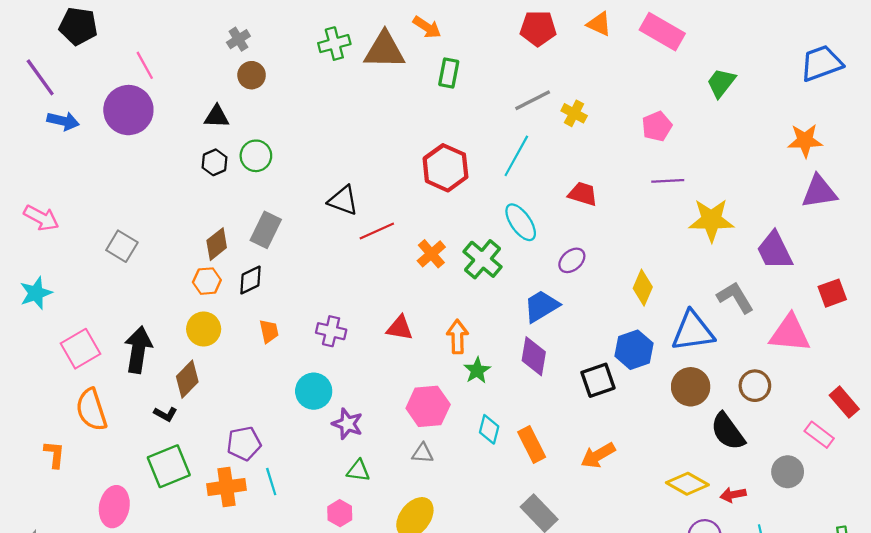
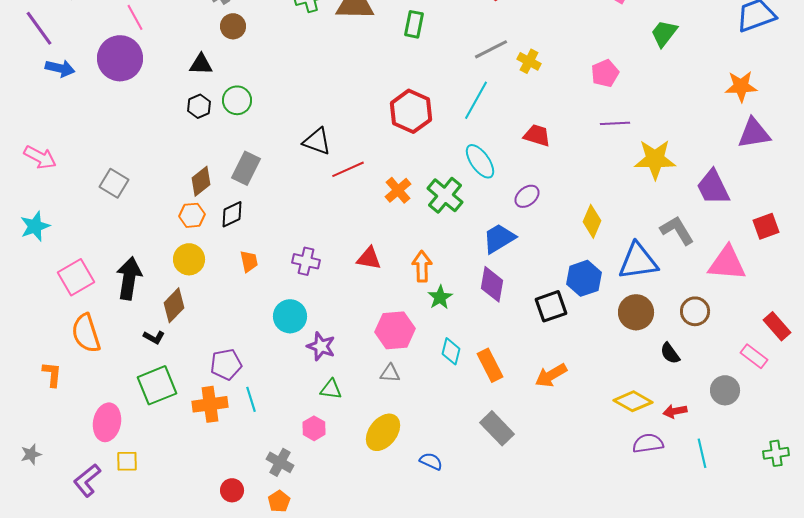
black semicircle: (728, 431) -> (670, 353), size x0.6

